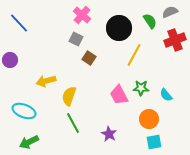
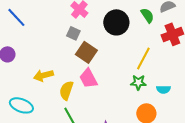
yellow line: (134, 55) -> (143, 58), moved
brown square: (89, 58) -> (86, 52), size x1.5
pink trapezoid: (119, 95) -> (88, 78), moved
cyan semicircle: (166, 95) -> (163, 89), turned -48

